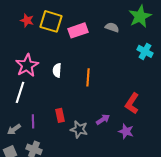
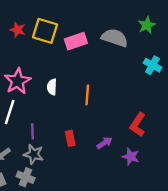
green star: (140, 16) -> (147, 25), size x0.7
gray semicircle: (112, 27) -> (115, 38), size x1.6
red rectangle: (60, 115) -> (70, 138), moved
purple line: (33, 121) -> (32, 131), moved
gray star: (79, 129) -> (34, 154), moved

